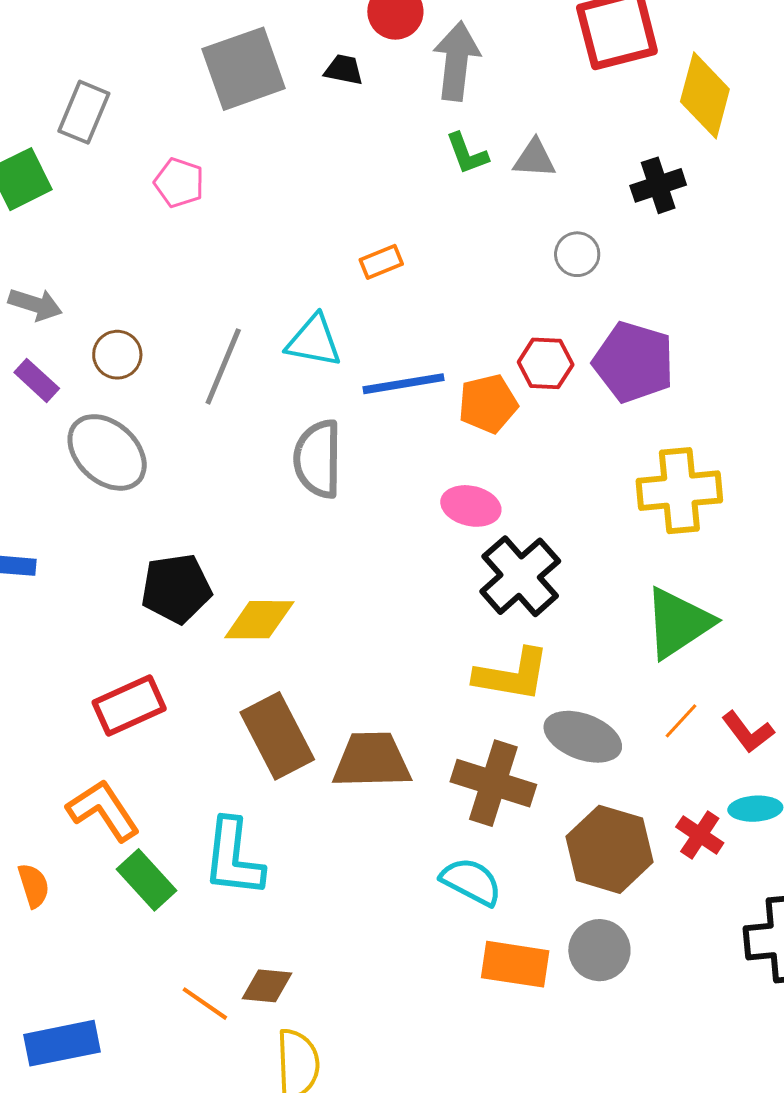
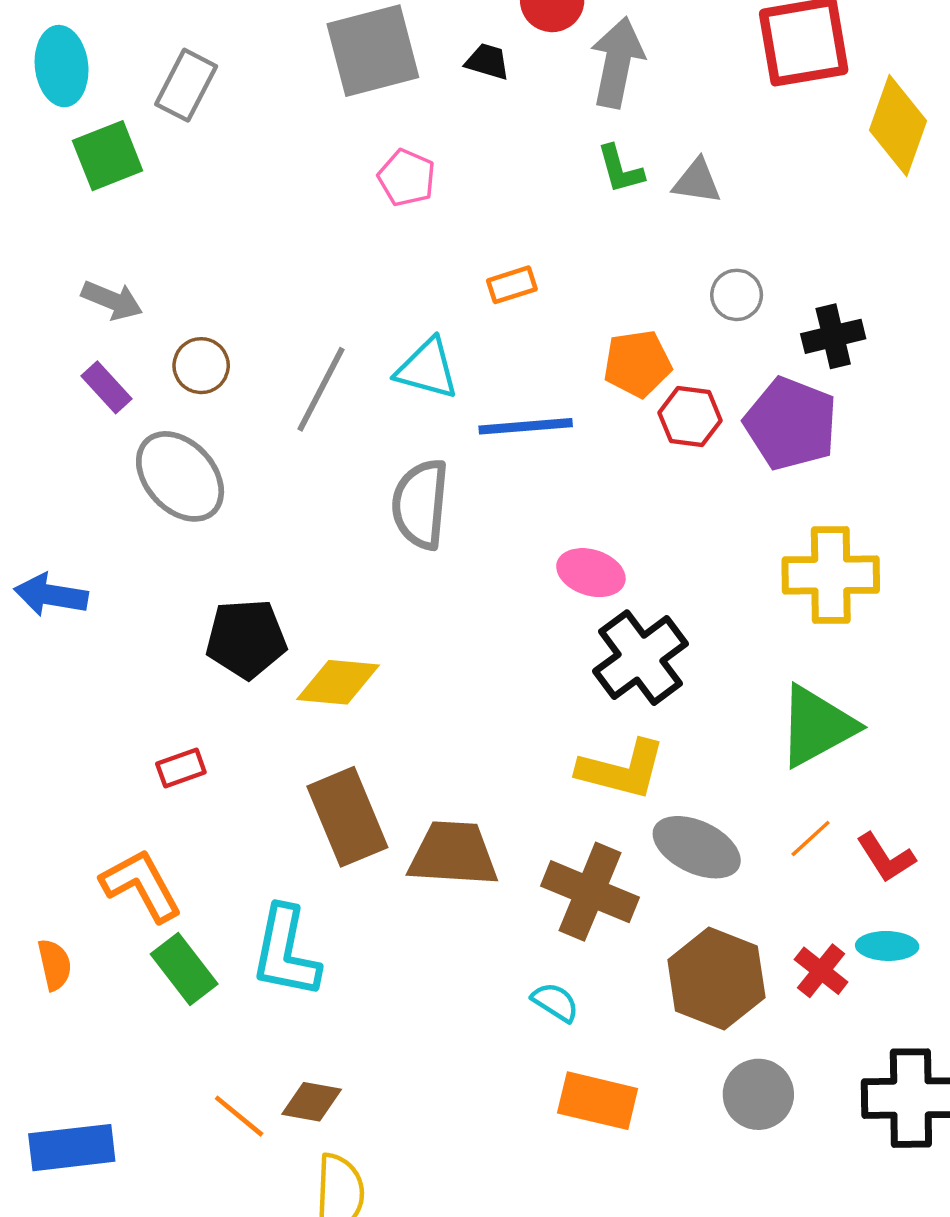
pink pentagon: (179, 183) -> (407, 178), moved
black cross: (658, 185) -> (833, 336), moved
orange pentagon: (488, 404) -> (637, 364), moved
red rectangle: (129, 706) -> (181, 768), size x0.6
cyan semicircle: (471, 882) -> (555, 1002), size x0.7
gray circle: (599, 950) -> (758, 1094), moved

